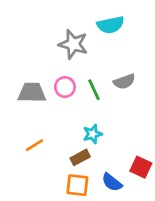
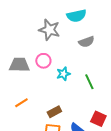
gray semicircle: (124, 82) -> (86, 42), moved
green line: (94, 90) -> (89, 82), moved
cyan star: (93, 134) -> (63, 74), moved

